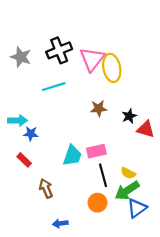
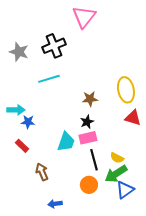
pink triangle: (92, 59) -> (84, 17), moved
yellow ellipse: (112, 68) -> (126, 90), moved
black star: (129, 116) -> (87, 122), moved

